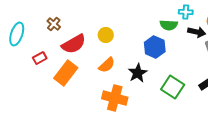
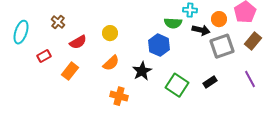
red semicircle: (74, 44) -> (78, 42), size x0.7
orange rectangle: (66, 73) -> (70, 71), size x0.7
orange cross: (115, 98) -> (119, 96), size x0.7

